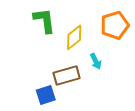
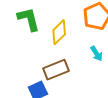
cyan arrow: (96, 61) -> (96, 54), moved

